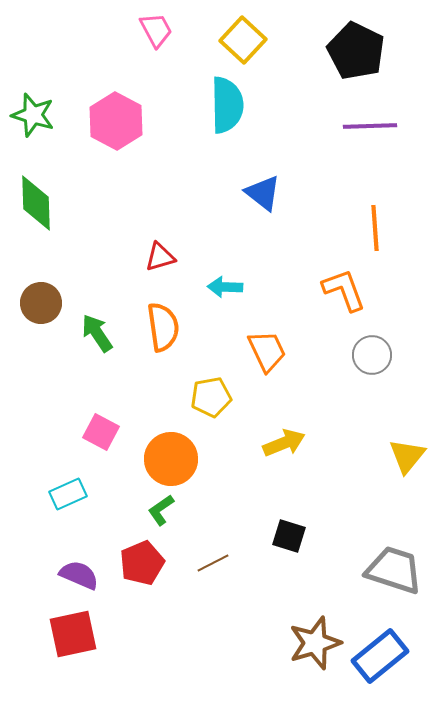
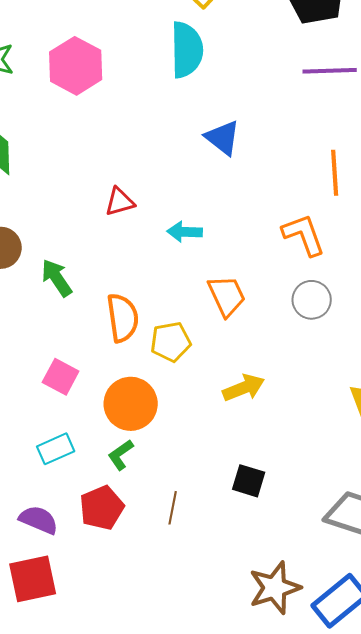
orange semicircle: (163, 327) -> (123, 318), moved
gray circle: (372, 355) -> (312, 300), moved
cyan rectangle: (68, 494) -> (56, 449), moved
brown line: (213, 563) -> (173, 508), turned -52

